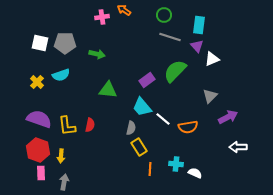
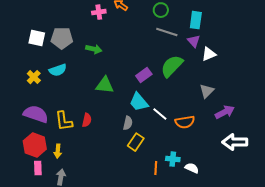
yellow rectangle: (139, 147) -> (136, 142), turned 66
white arrow: (238, 147) -> (235, 142), size x1.4
orange line: (150, 169) -> (156, 168), moved

